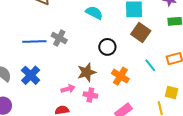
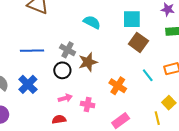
gray cross: (59, 38) -> (68, 50), moved
black circle: (107, 47) -> (62, 70), moved
brown star: (87, 72) -> (88, 62), moved
yellow square: (172, 93) -> (169, 103), turned 32

